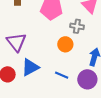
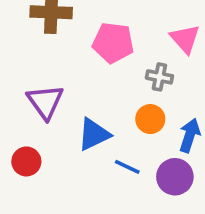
orange circle: (65, 44) -> (150, 119), moved
blue triangle: (30, 67) -> (94, 134), moved

